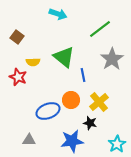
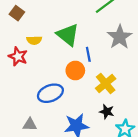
orange circle: (71, 100) -> (75, 71), moved
black star: (90, 123) -> (107, 112), moved

